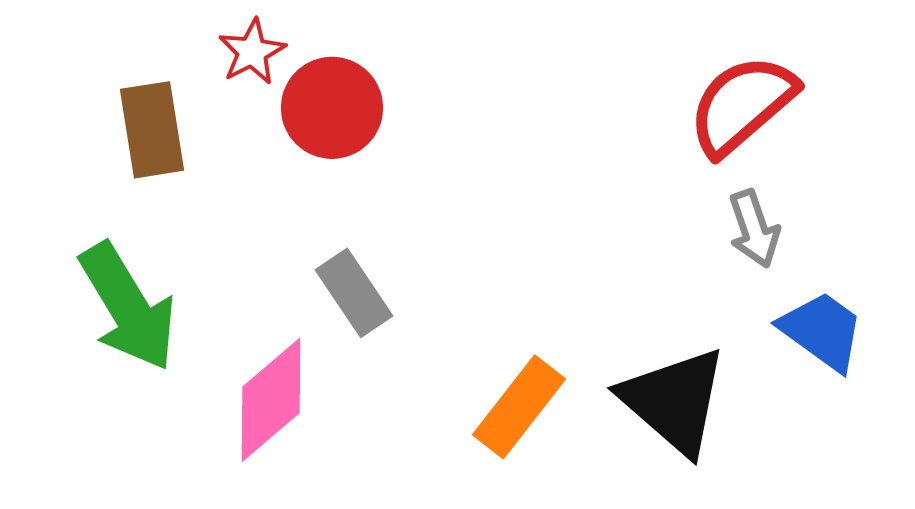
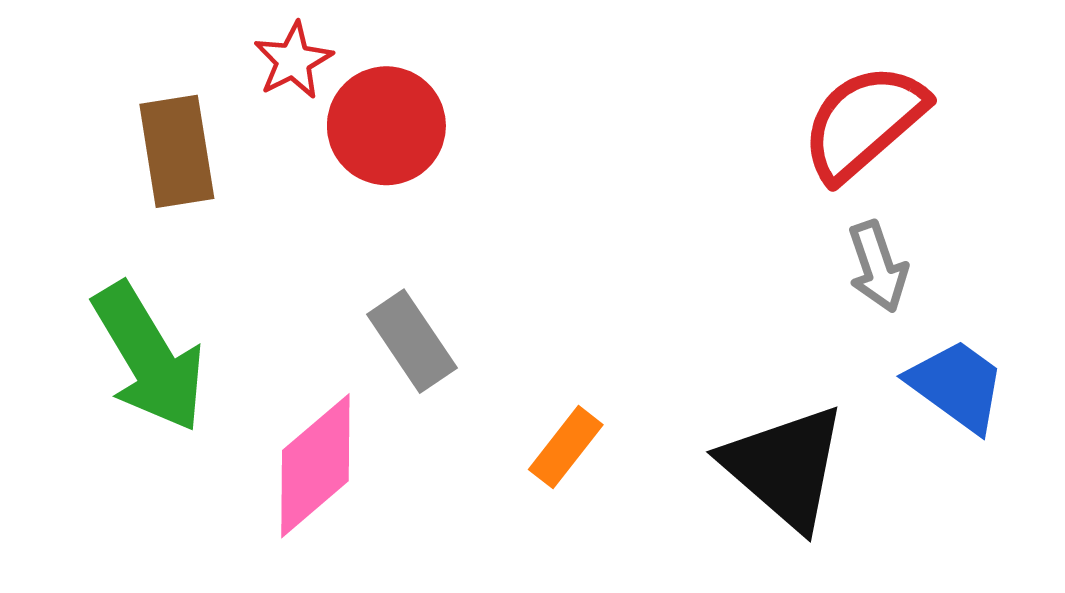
orange rectangle: (519, 407) -> (566, 447), moved, size x0.7

